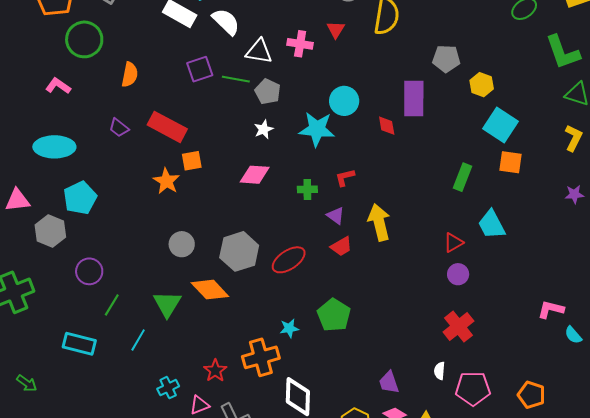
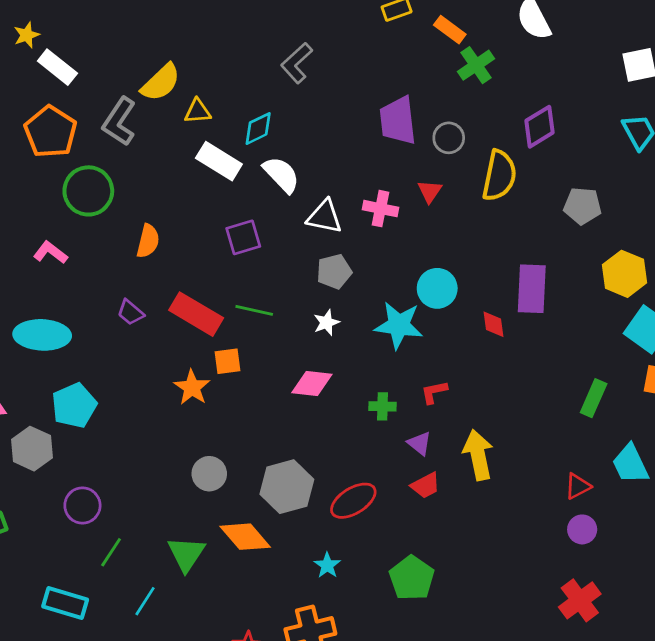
gray pentagon: (446, 59) -> (583, 206), moved
green line: (236, 79) -> (254, 310), moved
yellow hexagon: (482, 85) -> (624, 274), size x1.4
gray pentagon: (268, 92) -> (334, 272), turned 30
cyan star: (289, 328) -> (327, 565), moved, turned -30

